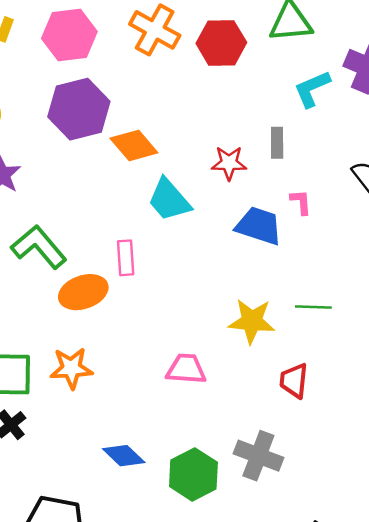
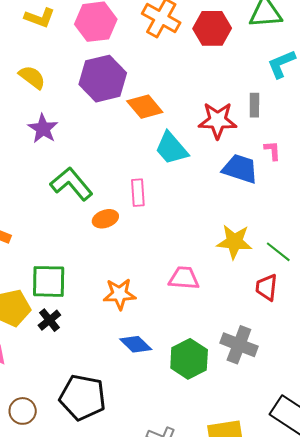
red star: (229, 163) -> (218, 120), size x1.4
orange ellipse: (83, 292) -> (105, 219), size x0.7
green line: (313, 307) -> (278, 252), moved, turned 36
orange star: (71, 368) -> (120, 294), moved

